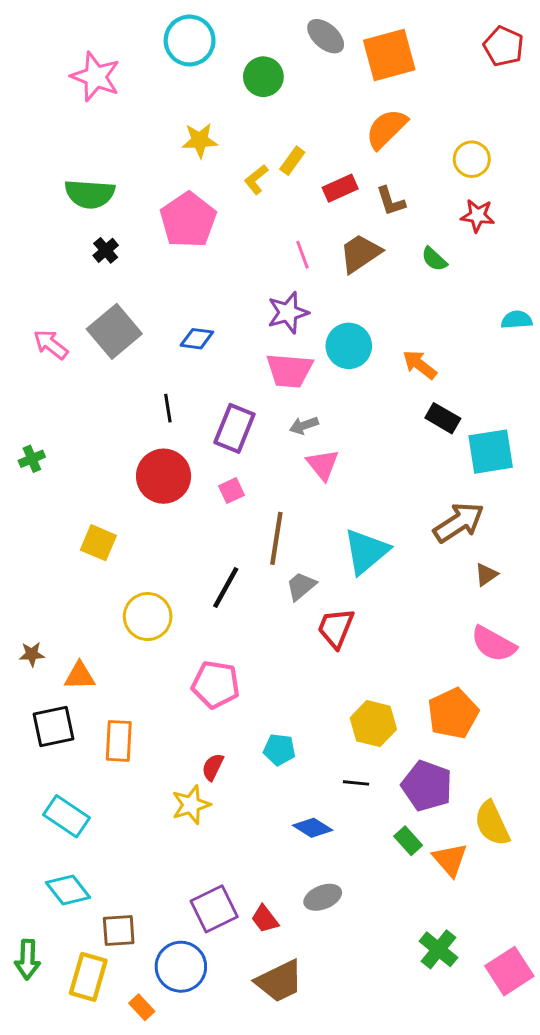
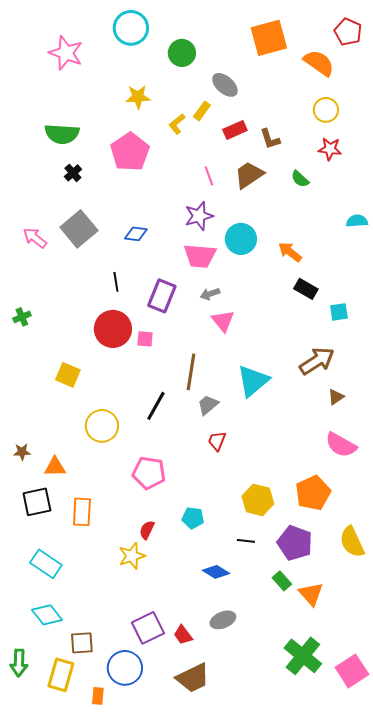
gray ellipse: (326, 36) -> (225, 85), moved
orange semicircle: (386, 129) -> (319, 63), moved, turned 80
cyan square: (491, 452) -> (339, 312), size x0.6
pink square: (232, 491) -> (145, 339), moved, turned 30
red trapezoid: (336, 628) -> (217, 441), moved, size x0.7
yellow semicircle: (492, 823) -> (352, 542), moved
green cross: (438, 949) -> (303, 656), size x1.4
orange rectangle: (142, 1007) -> (98, 696), turned 48

